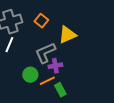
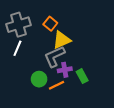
yellow triangle: (67, 35) -> (62, 40), moved
green rectangle: (60, 90) -> (82, 76), moved

